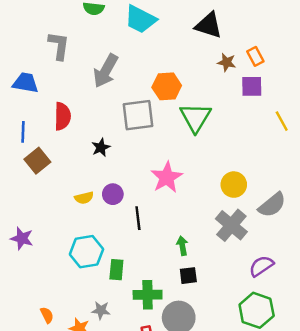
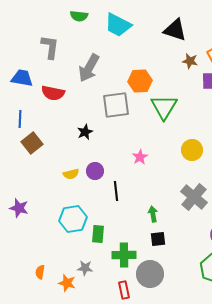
red semicircle: (63, 116) -> (53, 93), moved, turned 100
pink star: (167, 177) -> (140, 157), size x0.6
yellow circle: (234, 185) -> (192, 150), moved
orange semicircle: (47, 315) -> (40, 272), turned -144

